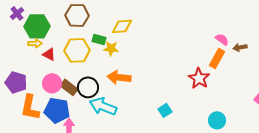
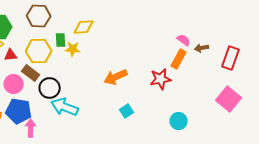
green rectangle: (99, 39) -> (61, 40), turned 72
red triangle: (49, 54) -> (11, 55), turned -32
orange arrow: (119, 77) -> (116, 77), moved, turned -30
red star: (199, 78) -> (161, 79), turned 30
brown rectangle: (69, 87) -> (31, 73), moved

